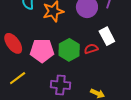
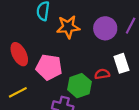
green hexagon: (69, 50) -> (79, 86), moved

